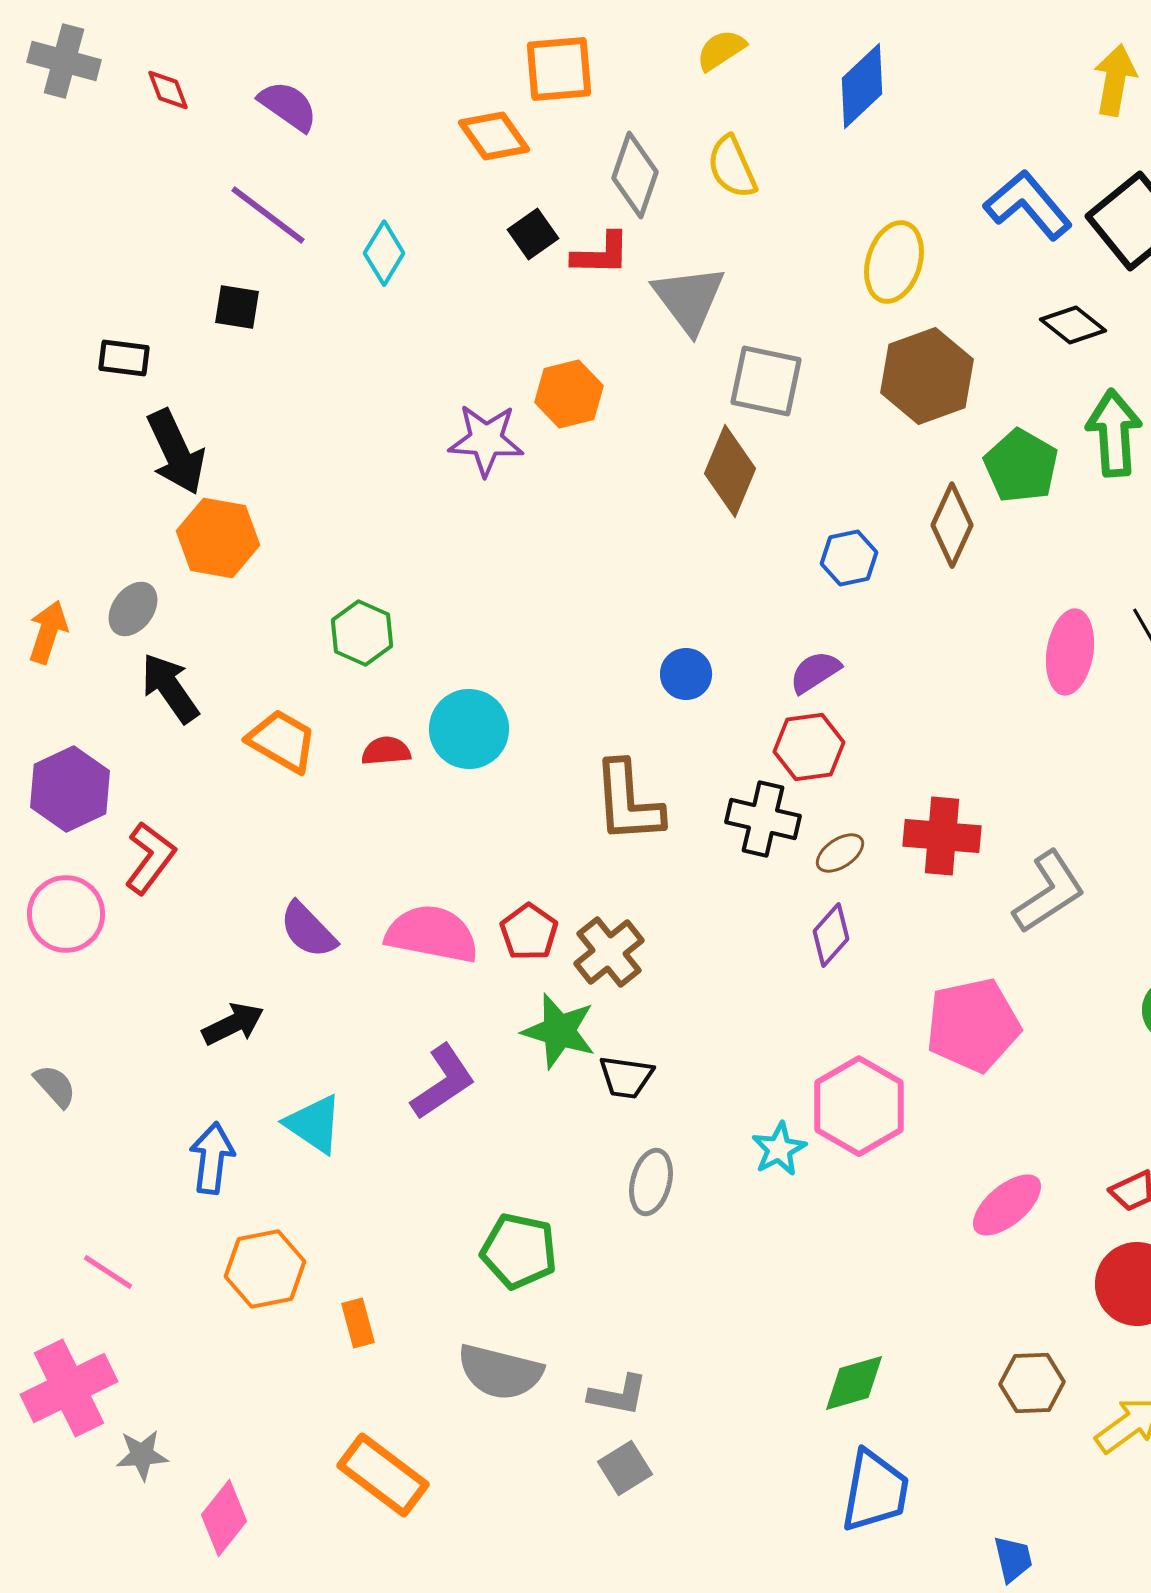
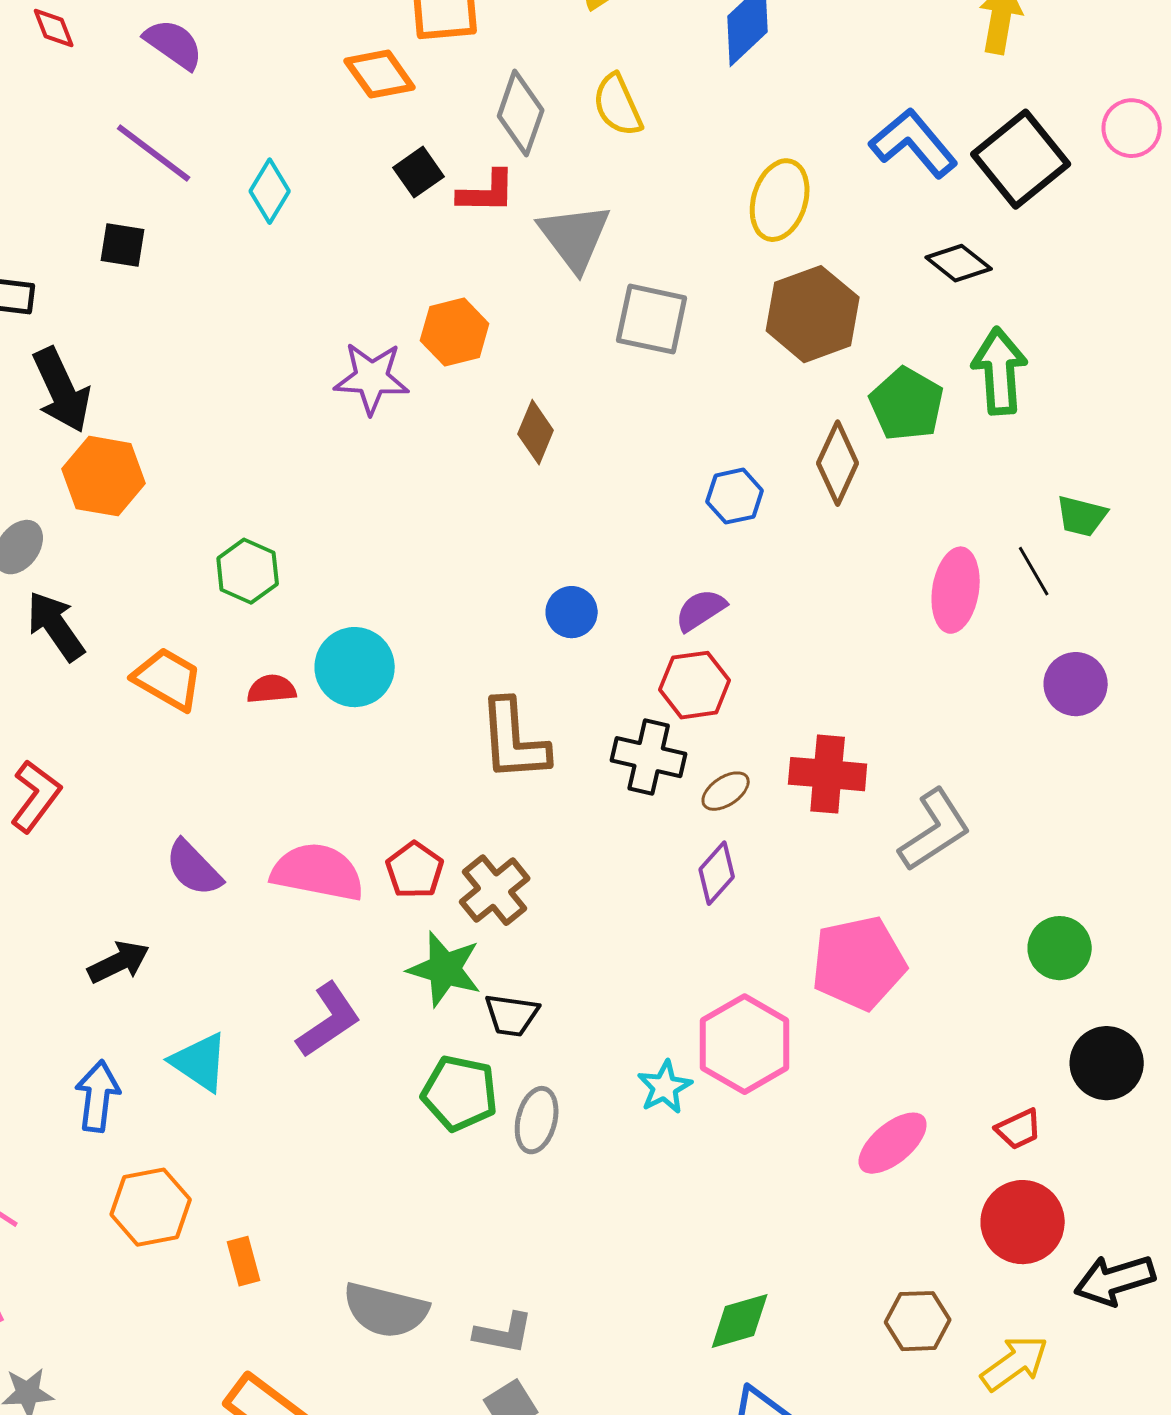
brown diamond: (730, 471) -> (536, 432), moved, size x0.7
green pentagon: (519, 1251) -> (460, 1093), moved

